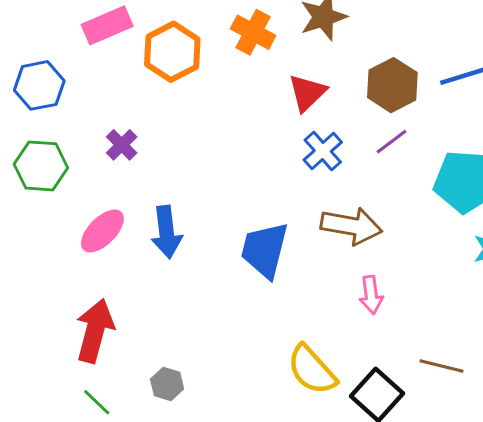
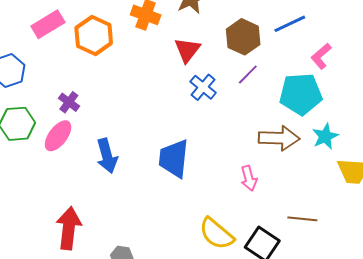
brown arrow: (351, 226) -> (279, 138), moved
pink ellipse: (102, 231) -> (58, 136), moved

